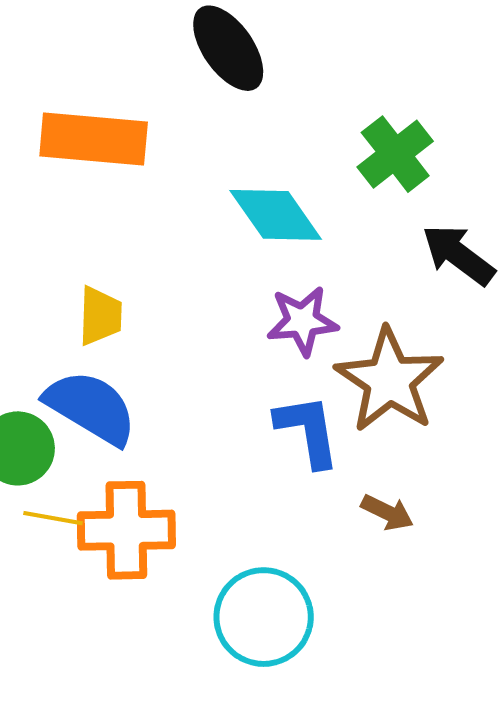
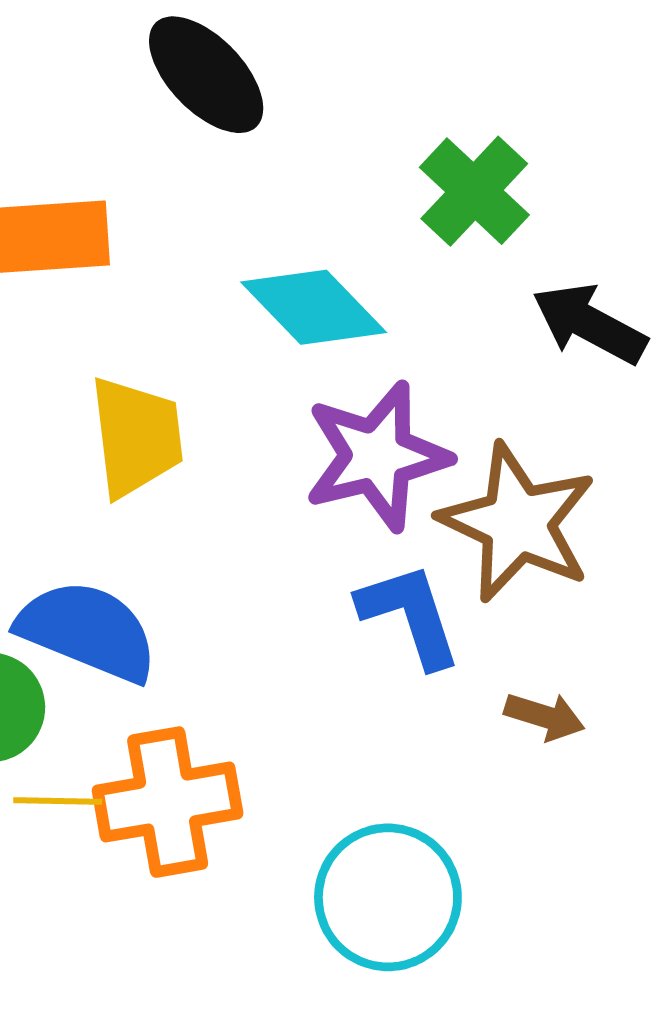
yellow trapezoid: (100, 316) -> (136, 437), moved, size x1.4
purple star: (302, 321) -> (377, 456), size x1.4

